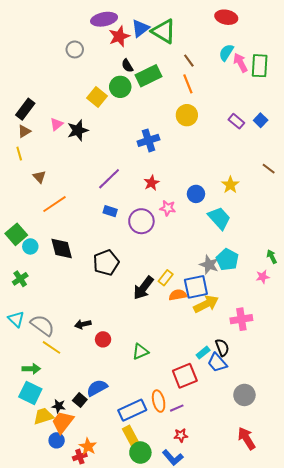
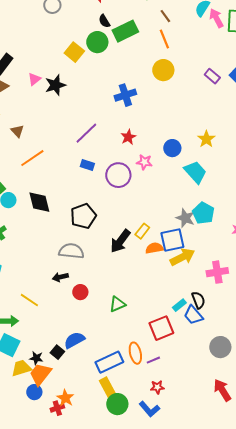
gray semicircle: (42, 325) -> (71, 251), moved, turned -30

